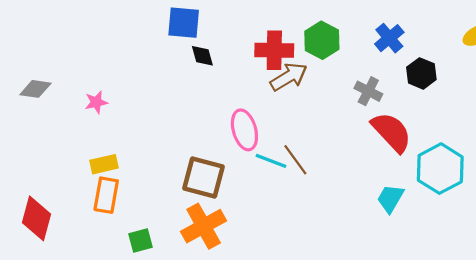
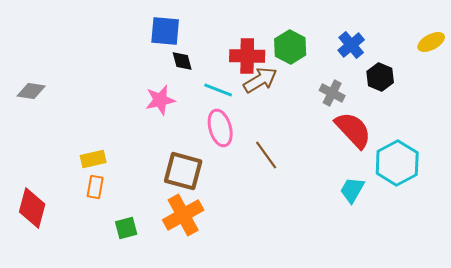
pink star: (96, 102) -> (160, 100), moved, size x1.4
cyan line: (271, 161) -> (218, 90), moved
orange rectangle: (106, 195) -> (95, 187), size x0.7

